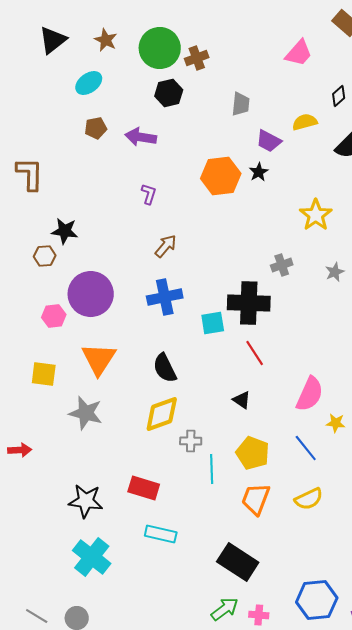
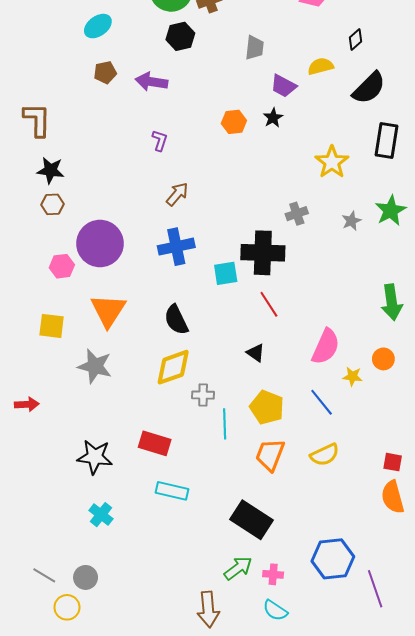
orange hexagon: (221, 176) -> (234, 122), size x0.6
black star: (65, 231) -> (50, 170), moved
cyan cross: (92, 557) -> (101, 515), size x0.6

